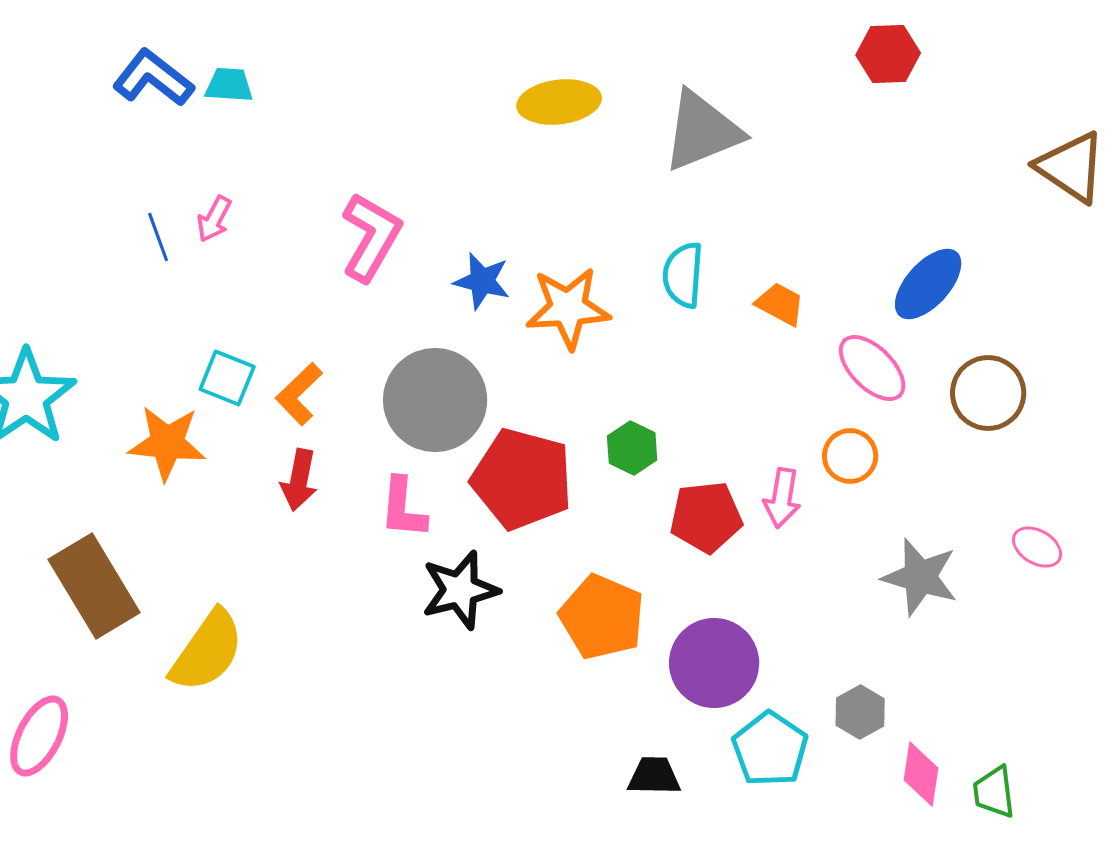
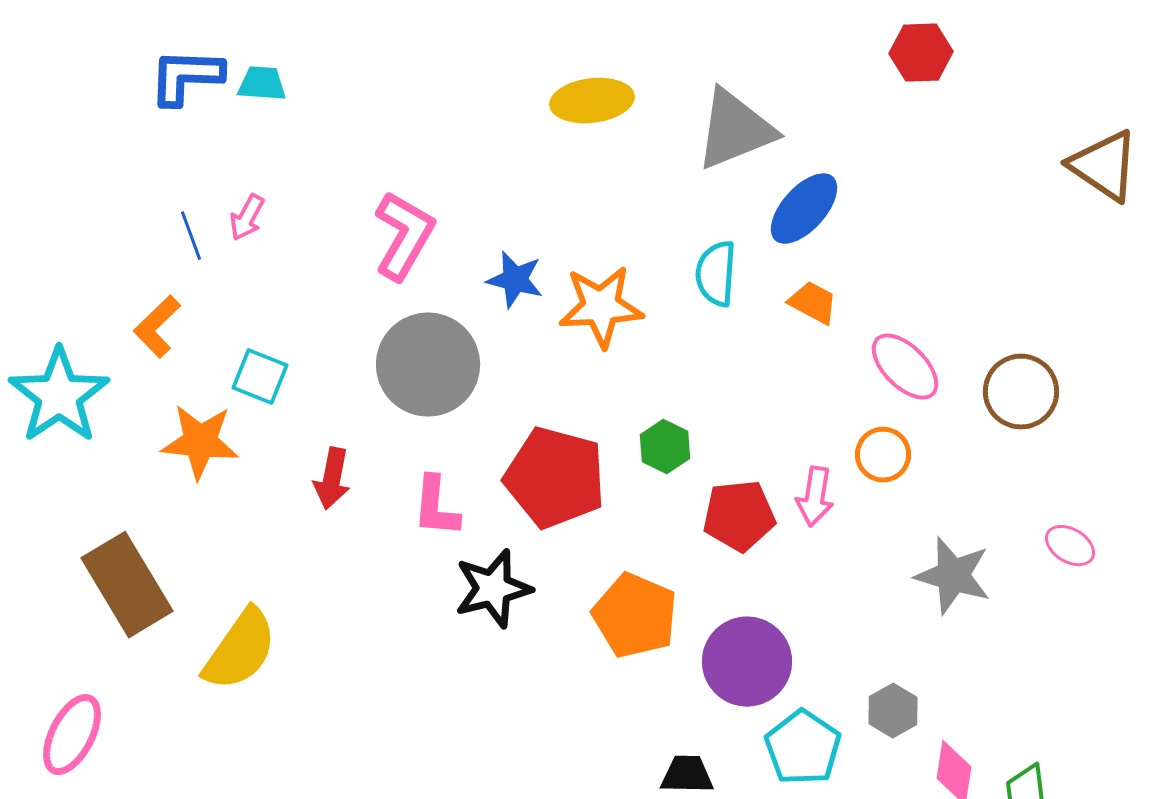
blue L-shape: (153, 78) -> (186, 77), turned -36
blue ellipse: (928, 284) -> (804, 209), moved
orange L-shape: (299, 394) -> (157, 327), moved
gray circle: (435, 400) -> (428, 365), moved

